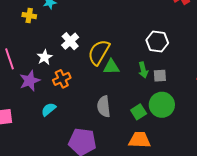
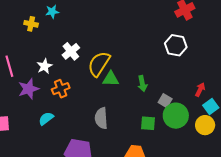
white hexagon: (157, 42) -> (176, 45), moved
gray square: (160, 76) -> (165, 101), moved, turned 32
green circle: (162, 105) -> (176, 116), moved
green square: (139, 112) -> (148, 123), moved, turned 35

